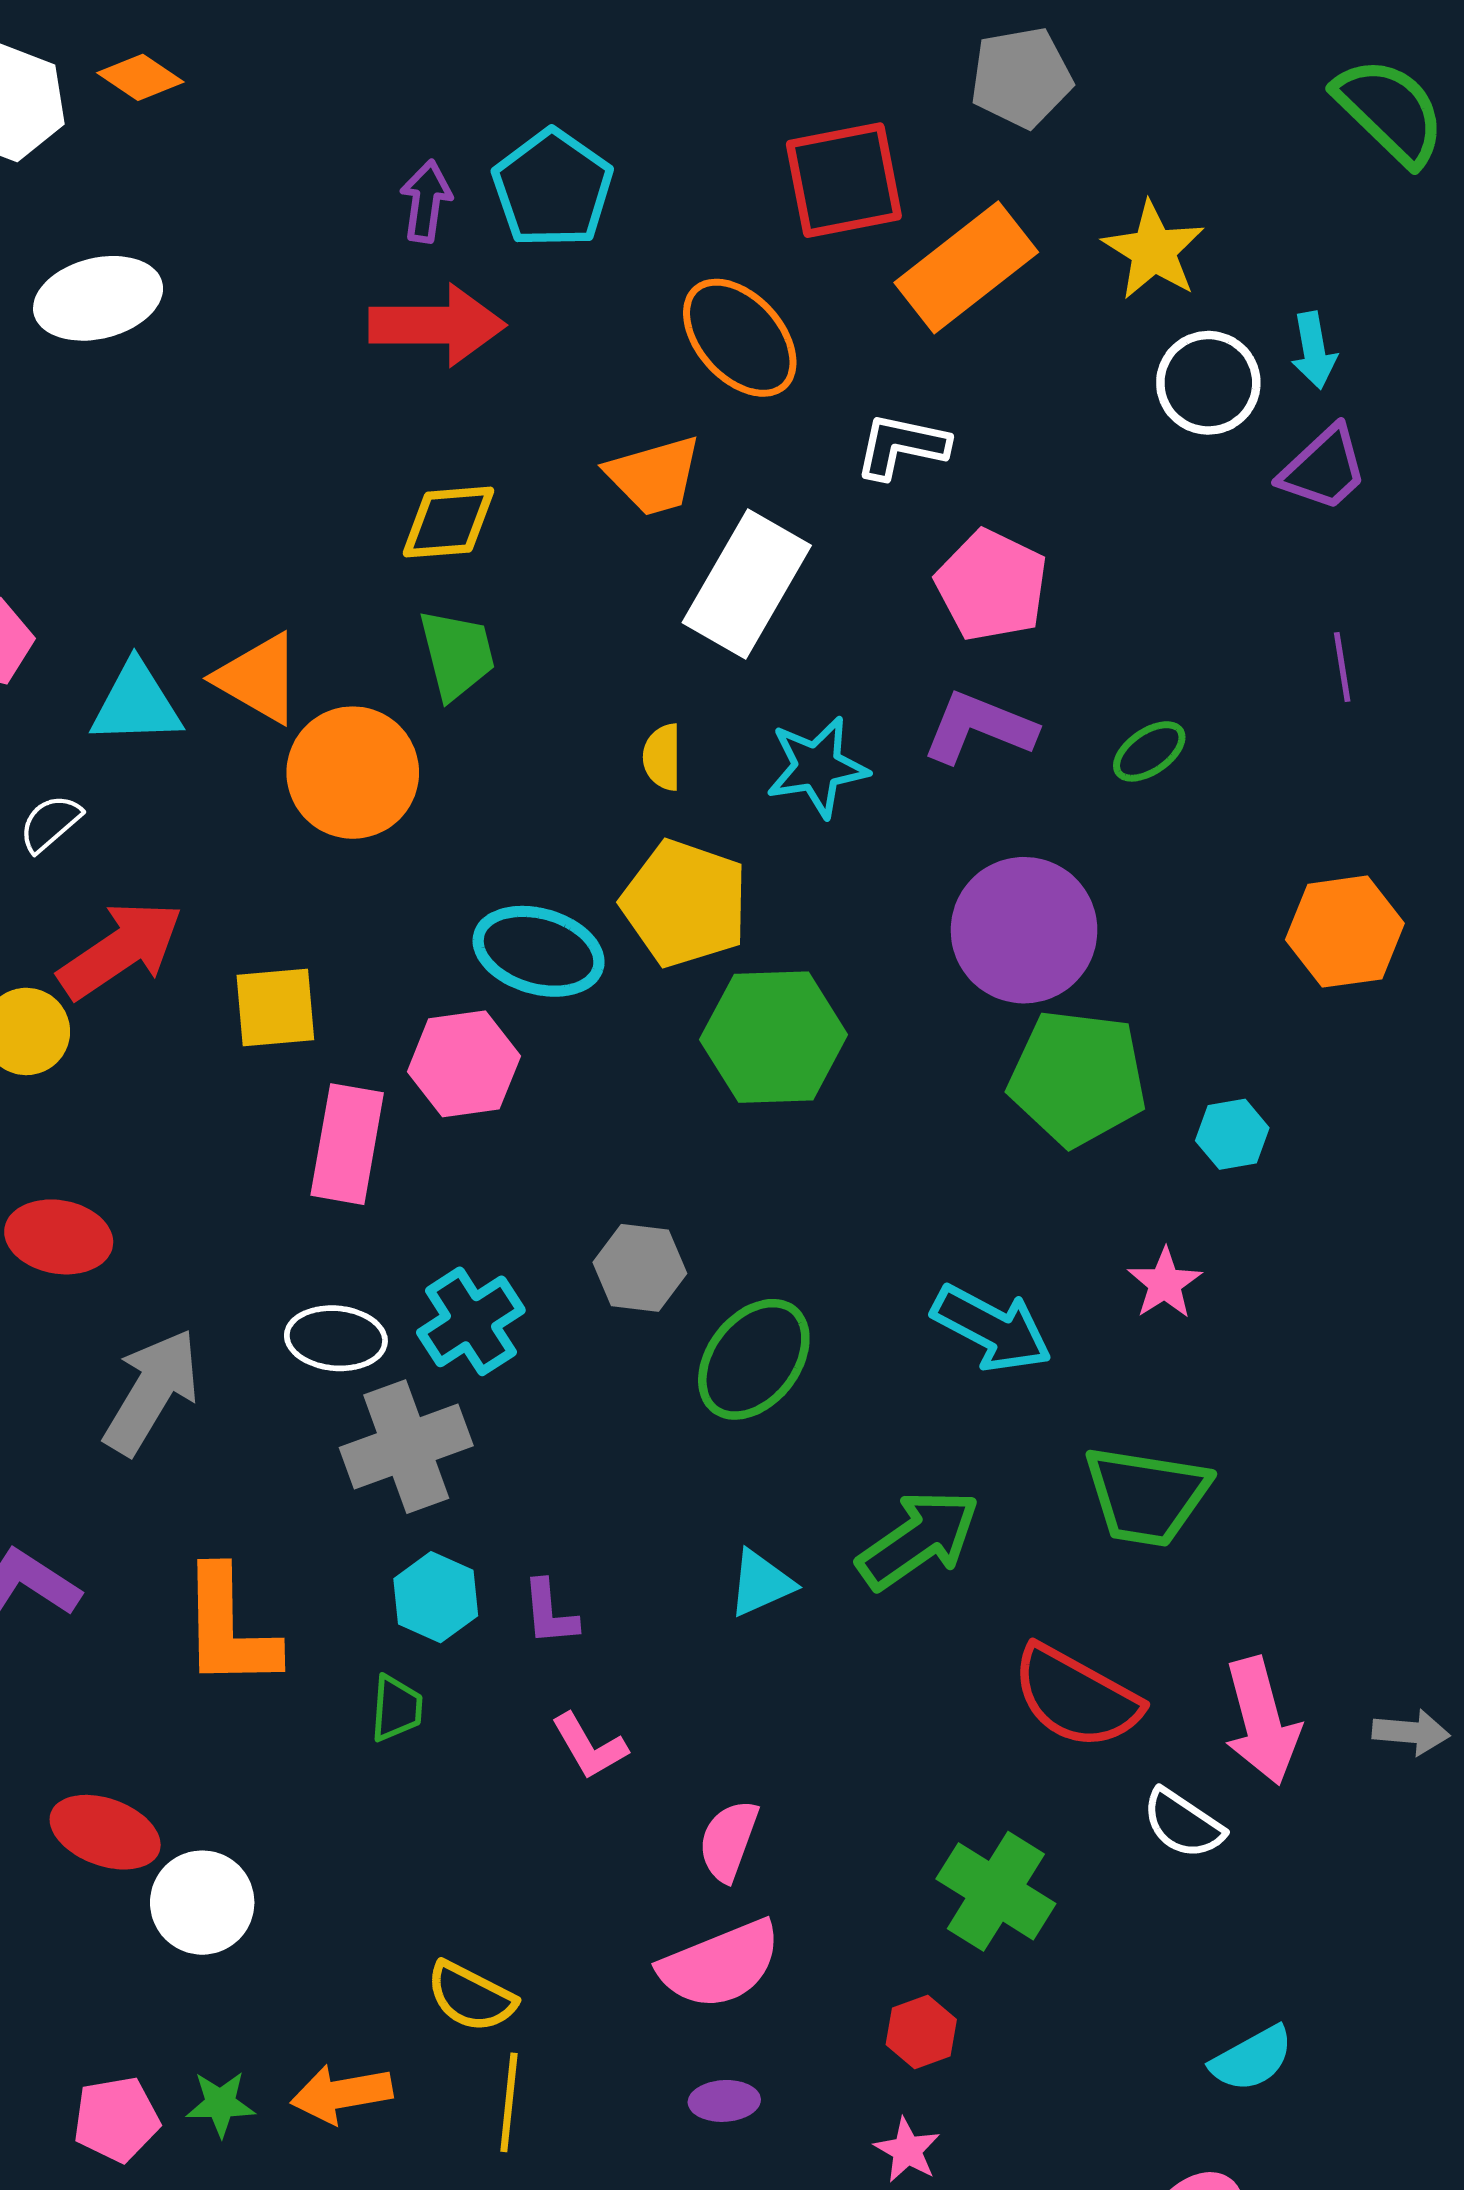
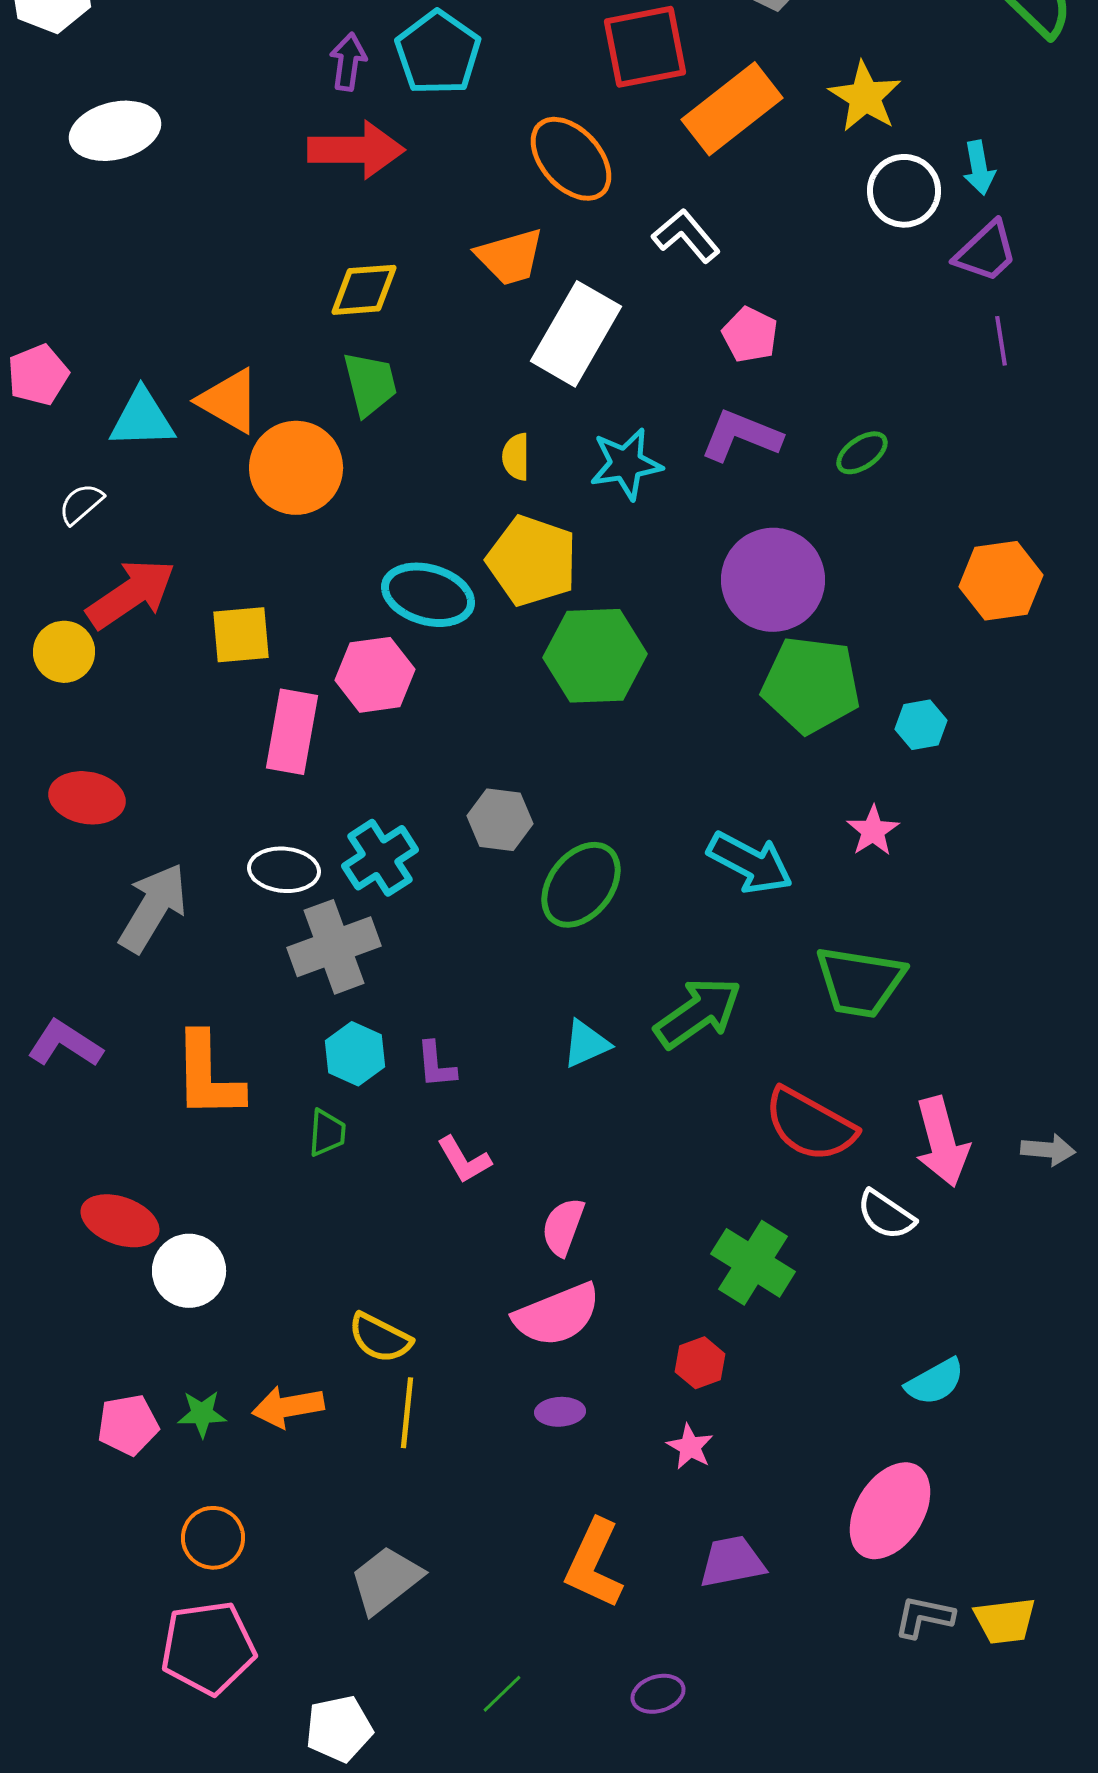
white L-shape: (902, 446) -> (686, 236), turned 38
pink pentagon: (992, 585) -> (750, 335), size x0.7
purple line: (1342, 667) -> (1001, 341), moved

